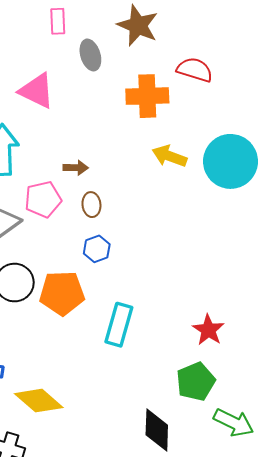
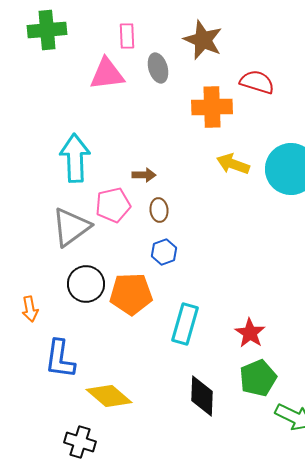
pink triangle: (37, 91) -> (107, 74), moved, turned -33
red star: (208, 330) -> (250, 333), moved
black diamond: (157, 430) -> (202, 396), moved

